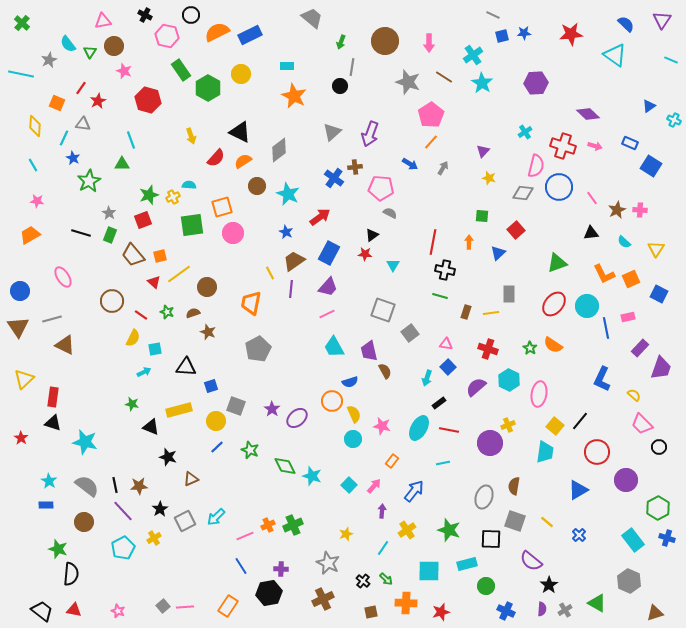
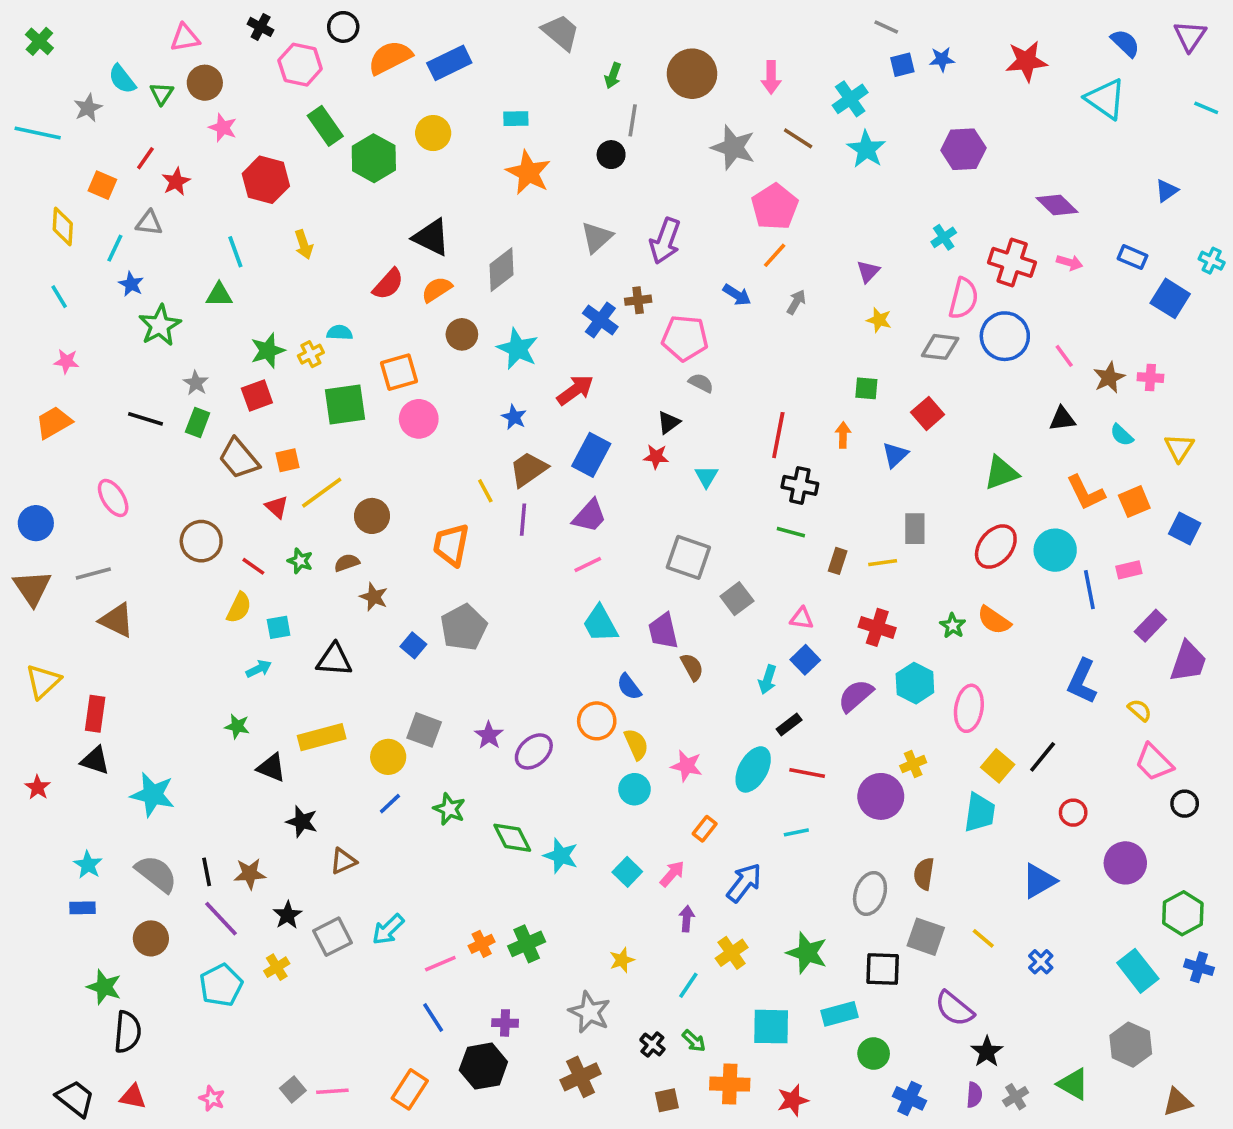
cyan cross: (674, 120) -> (1212, 261), moved
yellow arrow: (191, 136) -> (304, 244), moved
blue semicircle: (350, 382) -> (629, 687), turned 70
blue square: (211, 386) -> (413, 645), moved, turned -32
red circle: (597, 452) -> (1073, 813), size x0.6

